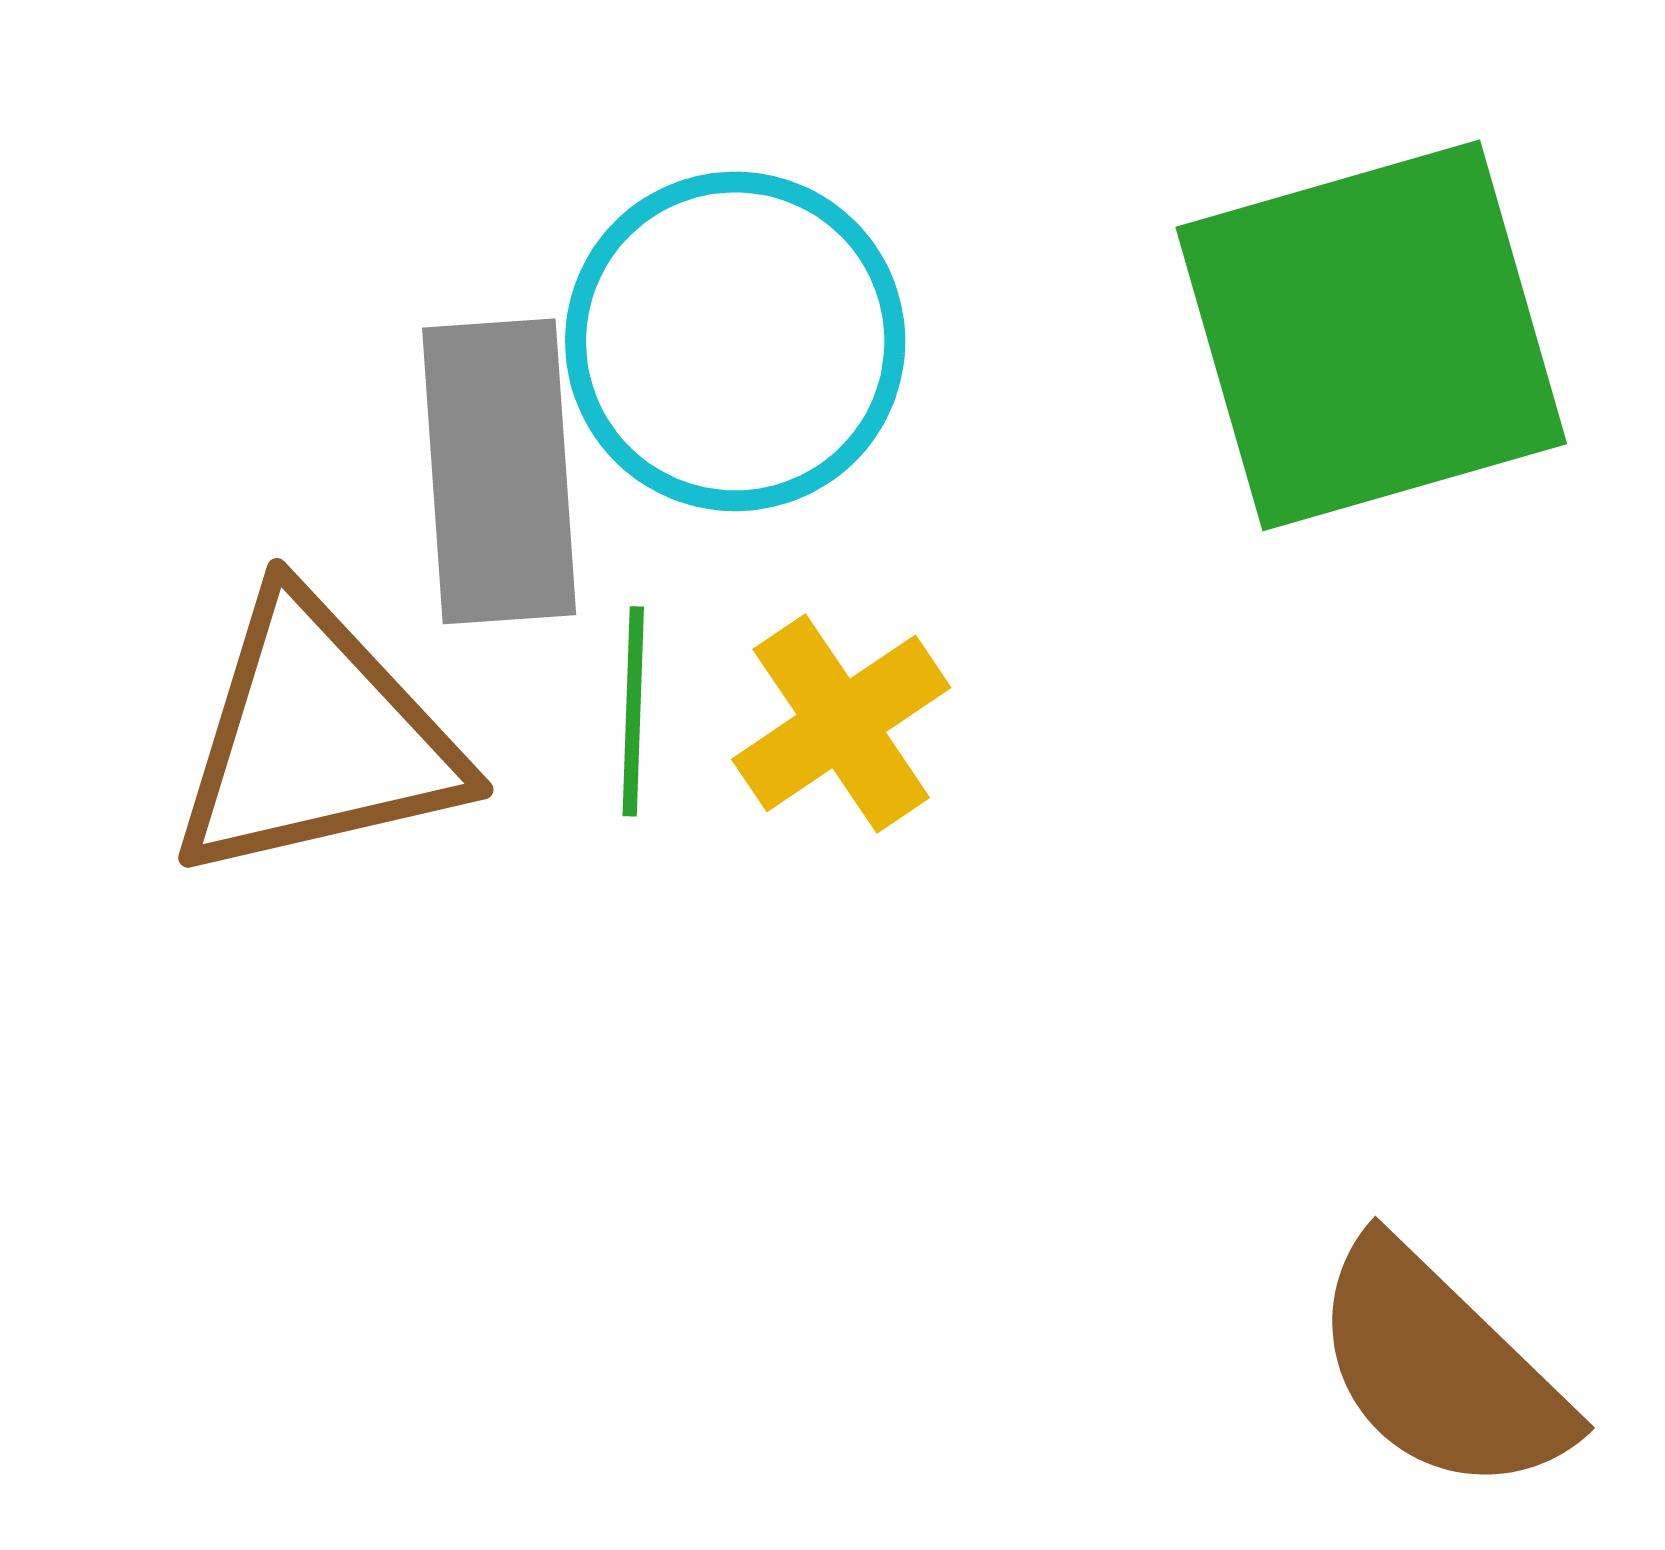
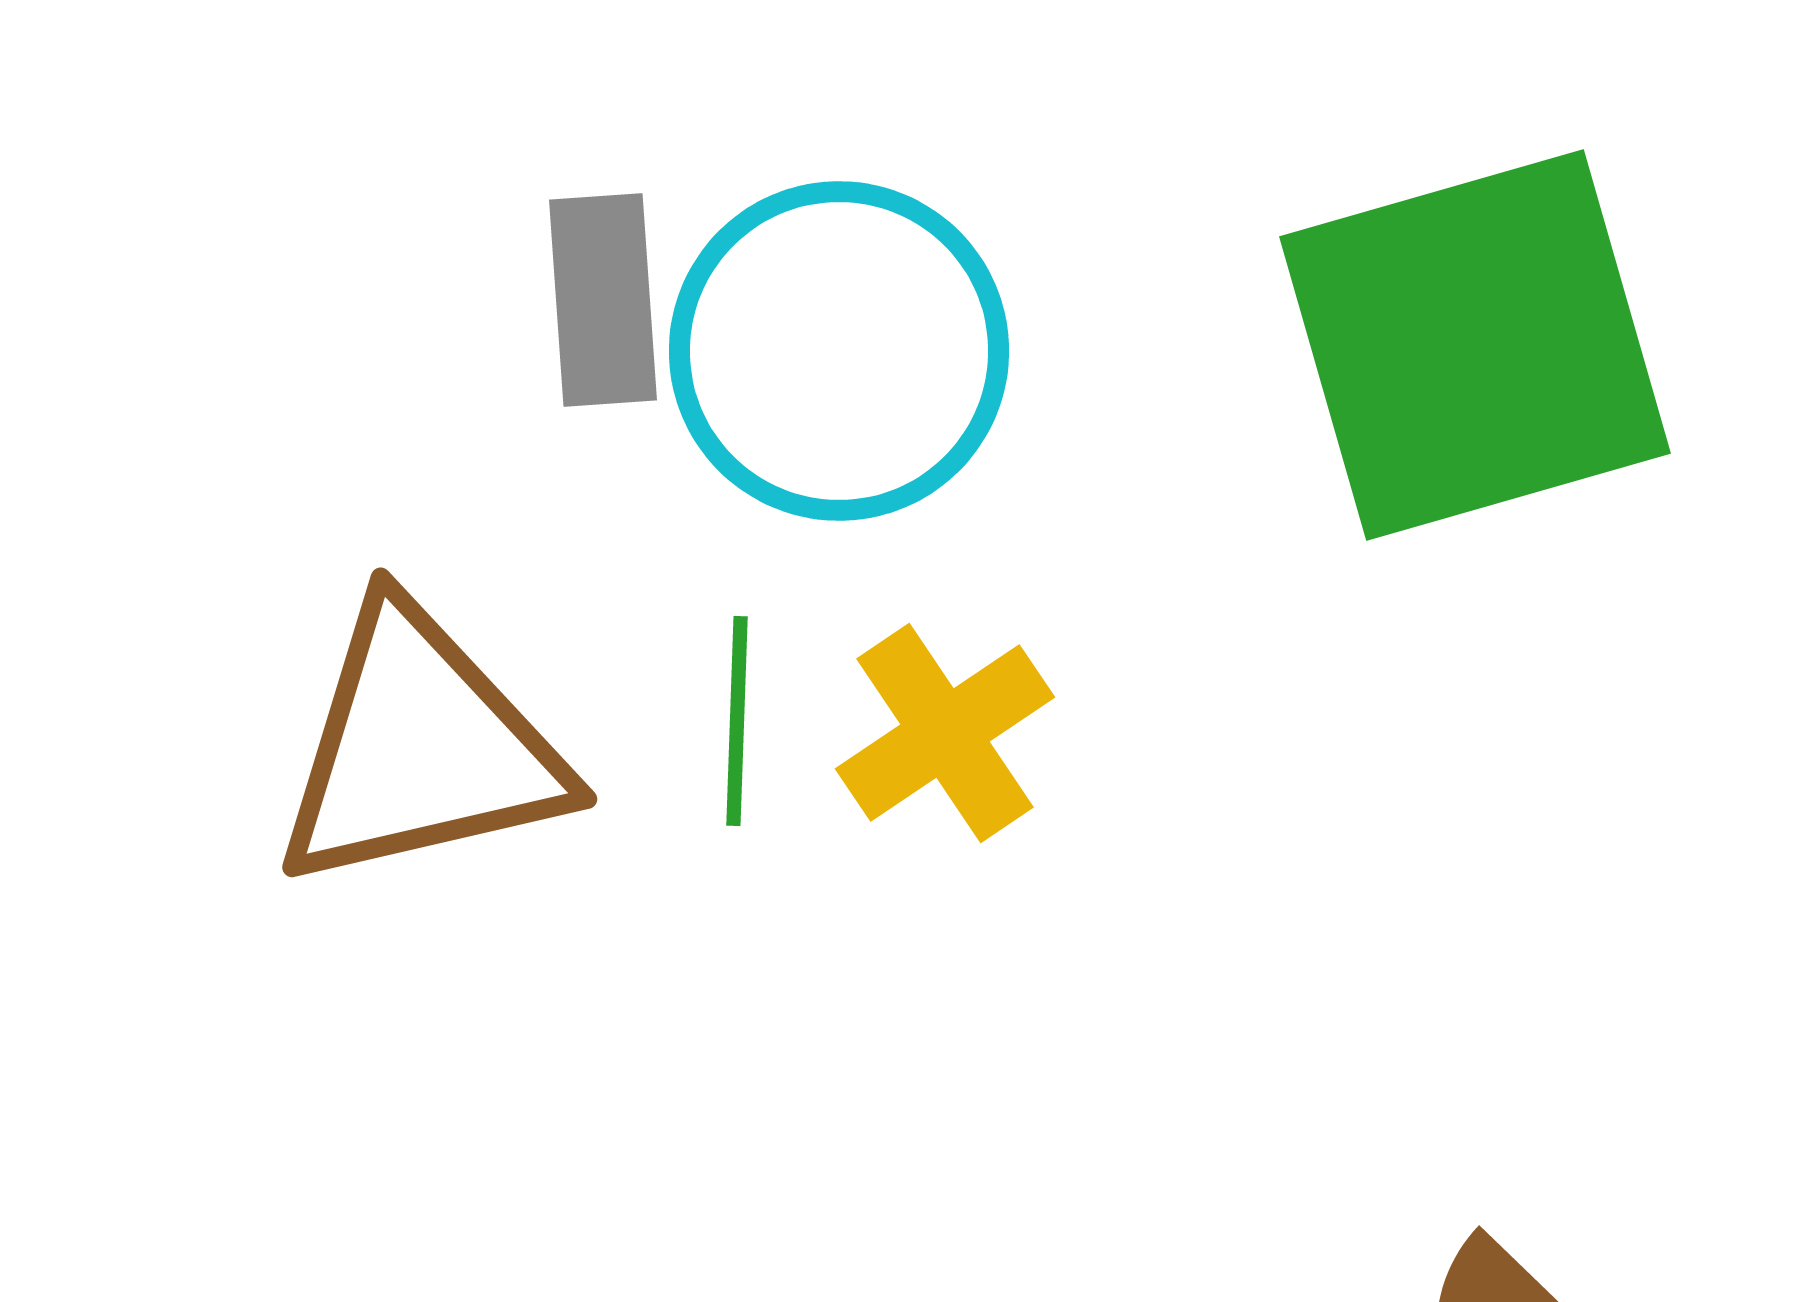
gray rectangle: (499, 471) -> (603, 300), moved, size x0.7

